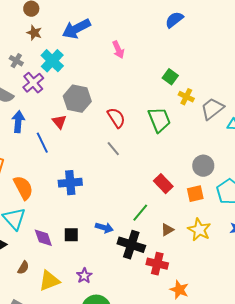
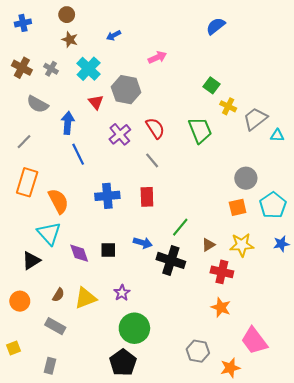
blue arrow: (76, 29) -> (114, 35), size x0.5
pink arrow: (118, 50) -> (157, 57), turned -90
purple cross: (33, 83) -> (120, 134), moved
gray hexagon: (77, 99) -> (126, 90), moved
blue arrow: (18, 122) -> (68, 123), moved
red triangle: (59, 122) -> (96, 102), moved
red rectangle: (163, 184) -> (147, 197), moved, turned 42
yellow star: (199, 230) -> (242, 245), turned -30
red cross: (157, 264) -> (222, 272), moved
brown semicircle: (23, 268) -> (58, 295), moved

